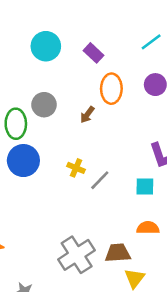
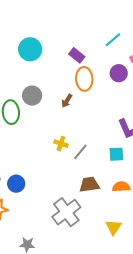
purple rectangle: (93, 53) -> (77, 55), moved
blue circle: (23, 161) -> (16, 184), moved, size x0.7
brown trapezoid: (118, 253) -> (89, 185), moved

